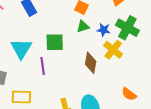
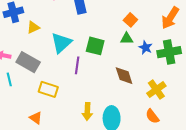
green cross: (127, 28) -> (169, 52), turned 35
yellow cross: (113, 50) -> (156, 90), moved
brown diamond: (91, 63) -> (124, 76), turned -45

